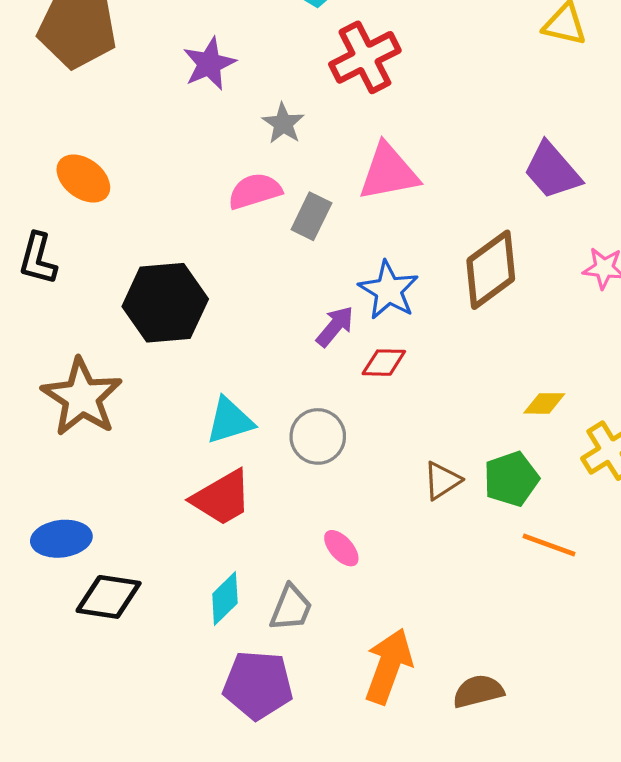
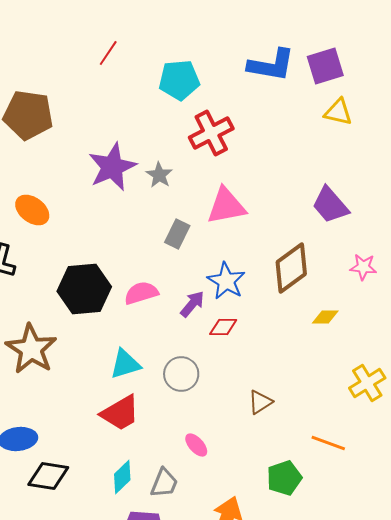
purple star: (209, 64) -> (112, 167), moved, size x1.4
pink semicircle: (255, 191) -> (141, 293), moved
yellow diamond: (544, 403) -> (325, 317), moved
green pentagon: (511, 479) -> (284, 478), moved

